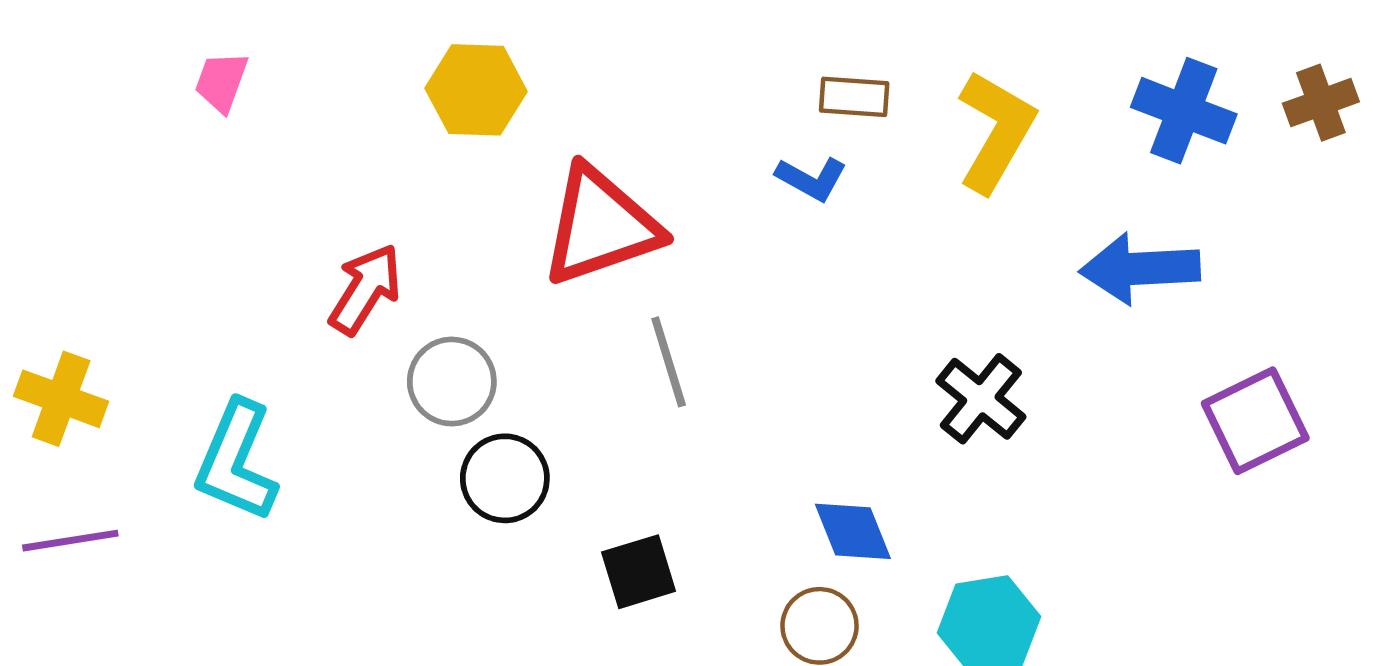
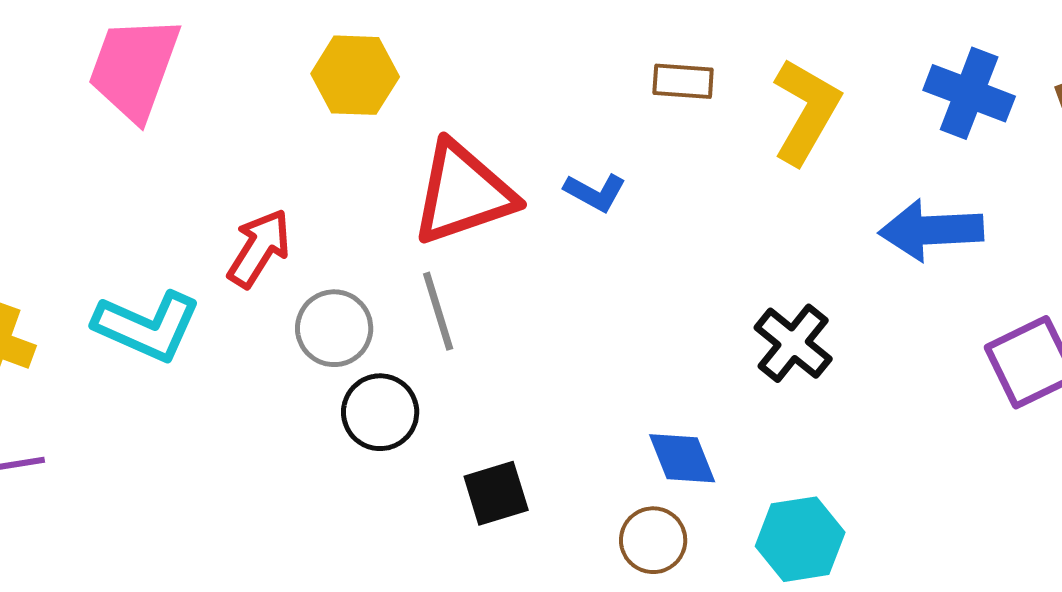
pink trapezoid: (221, 82) -> (134, 68), size x2.0
blue L-shape: (811, 179) -> (595, 192), moved
gray line: (669, 362) -> (438, 311), moved
cyan L-shape: (236, 461) -> (147, 326), moved, turned -89

